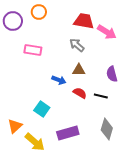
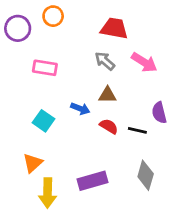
pink arrow: (107, 32) -> (144, 62), moved
purple semicircle: (112, 74) -> (159, 113), moved
cyan square: (42, 109) -> (44, 121), moved
orange triangle: (15, 126) -> (33, 163), moved
yellow arrow: (35, 142) -> (48, 193), turned 50

